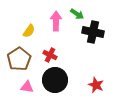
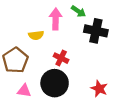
yellow semicircle: (29, 31) -> (36, 35), moved, turned 48
red cross: (50, 55) -> (61, 58), moved

